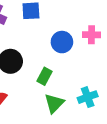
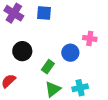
blue circle: (62, 42) -> (70, 53), moved

